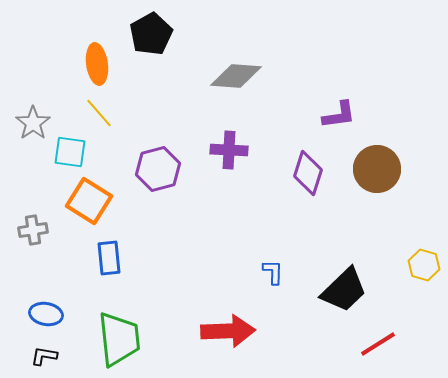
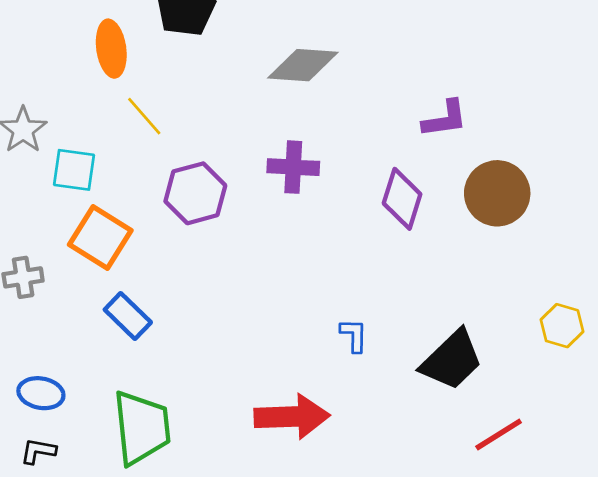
yellow line: (99, 113) -> (144, 116), moved
blue rectangle: (109, 258) -> (128, 316), turned -40

